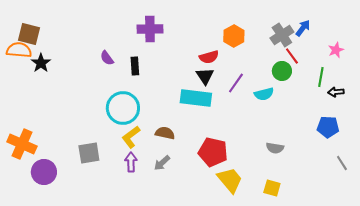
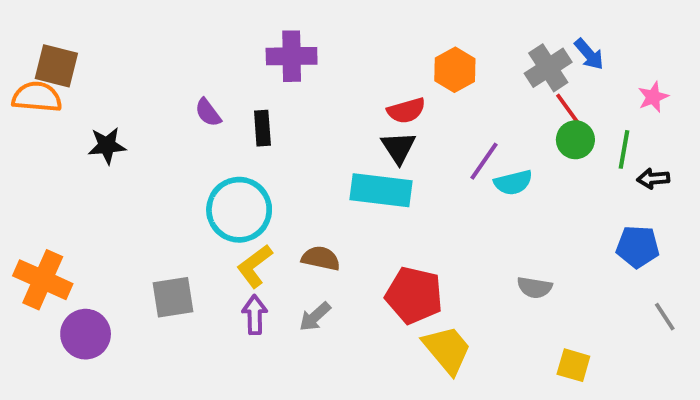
blue arrow: (303, 28) -> (589, 54), turned 102
black star: (41, 63) -> (107, 146), moved, turned 30
green circle: (282, 71) -> (575, 140), moved
purple line: (236, 83) -> (484, 161), moved
yellow square: (272, 188) -> (573, 365), moved

